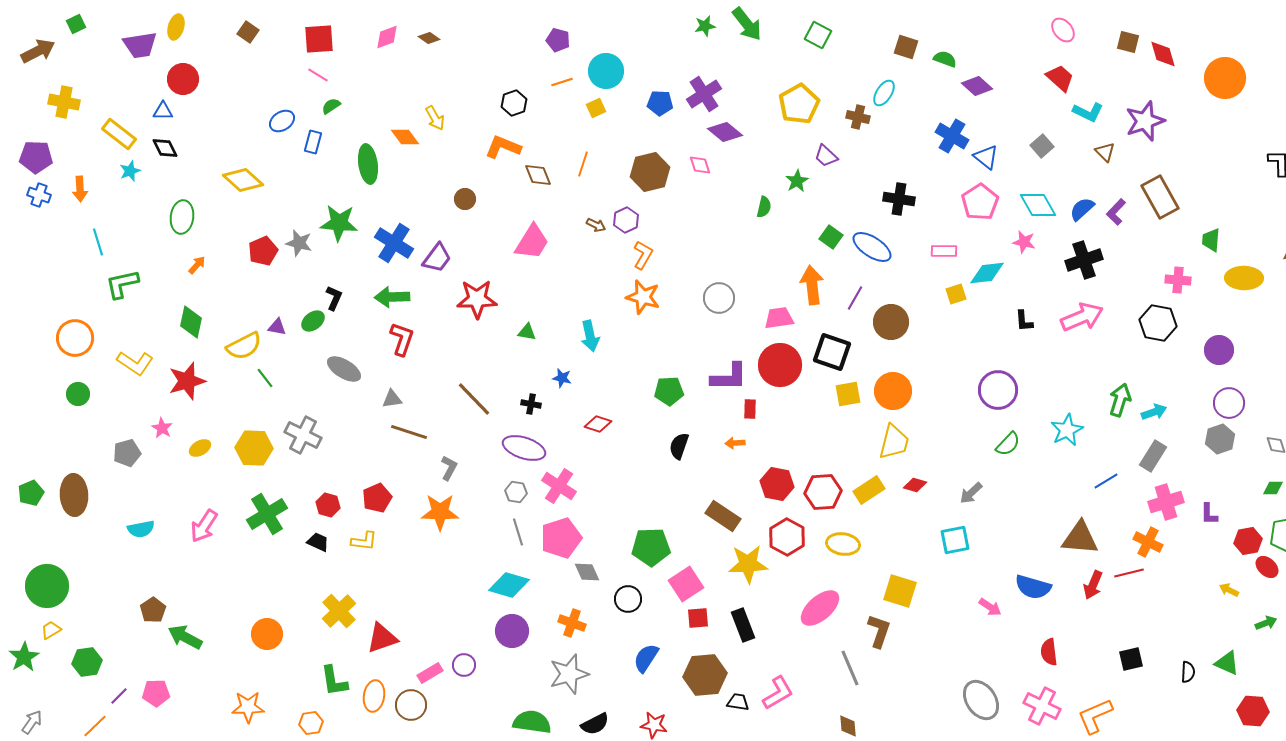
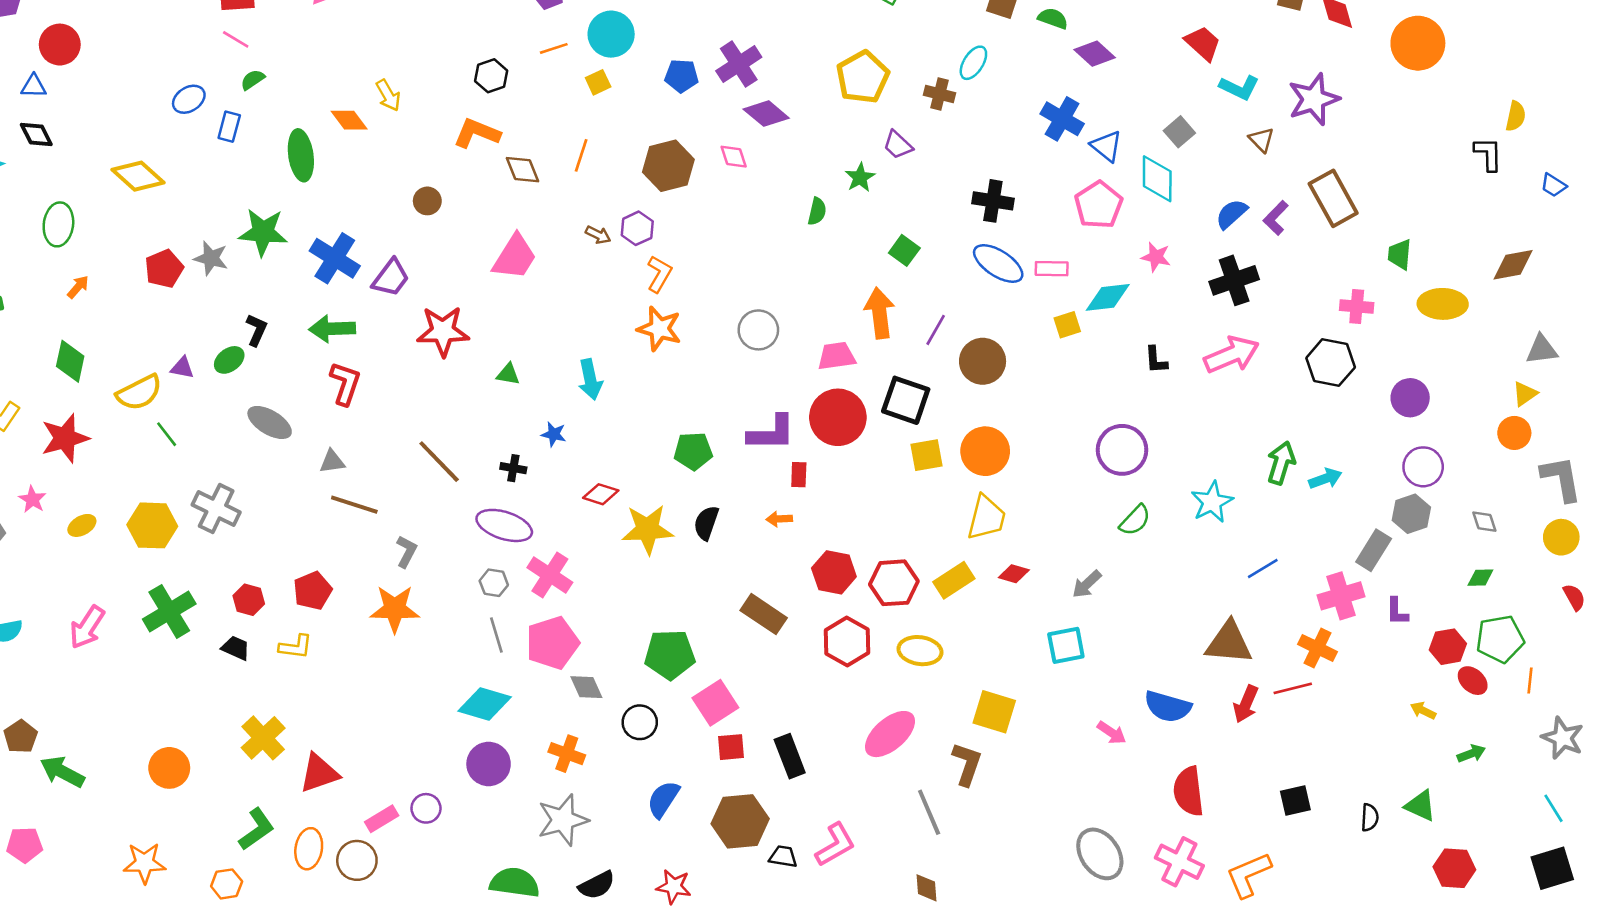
cyan diamond: (1038, 205) -> (1157, 179), moved, turned 30
blue ellipse: (872, 247) -> (998, 263), moved
gray rectangle: (1153, 456) -> (1374, 550), moved
yellow star: (748, 564) -> (648, 529), moved
red semicircle: (1049, 652) -> (1188, 791), size x1.4
green L-shape: (334, 681) -> (257, 829), turned -116

